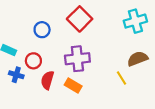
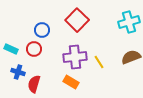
red circle: (33, 61) -> (34, 49), moved
yellow line: (121, 78) -> (99, 62), moved
red semicircle: (47, 80) -> (34, 84), moved

